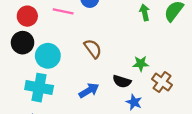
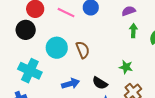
cyan circle: (48, 56) -> (57, 48), moved
green star: (141, 64) -> (126, 67), moved

